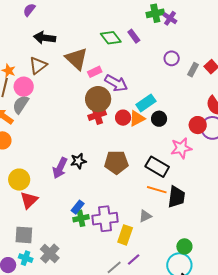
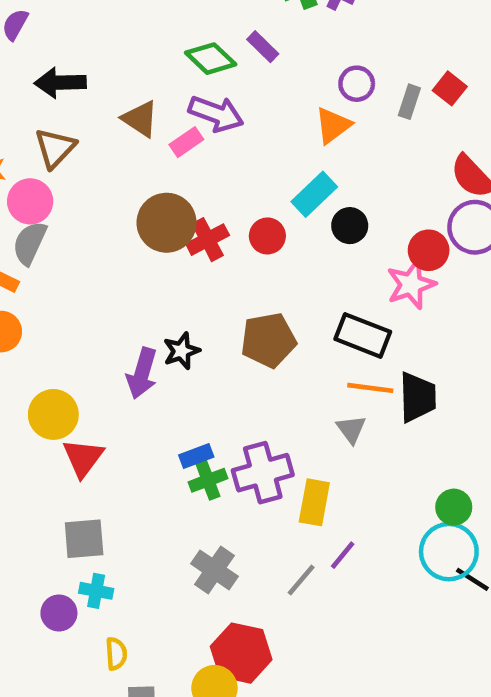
brown triangle: (76, 59) -> (140, 119), size x0.7
purple arrow: (116, 83) -> (216, 114), moved
brown circle: (98, 99) -> (167, 223), moved
orange triangle: (137, 118) -> (333, 125), moved
red circle: (198, 125) -> (429, 250), moved
blue rectangle: (78, 207) -> (196, 456), turned 40
gray triangle: (145, 216) -> (351, 429), moved, turned -32
gray cross: (50, 253) -> (214, 570), moved

